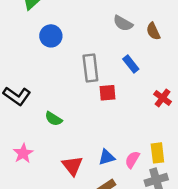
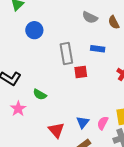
blue rectangle: (131, 64) -> (98, 49), turned -40
pink star: (23, 153) -> (18, 109), moved
blue triangle: (107, 157) -> (83, 122), turned -32

